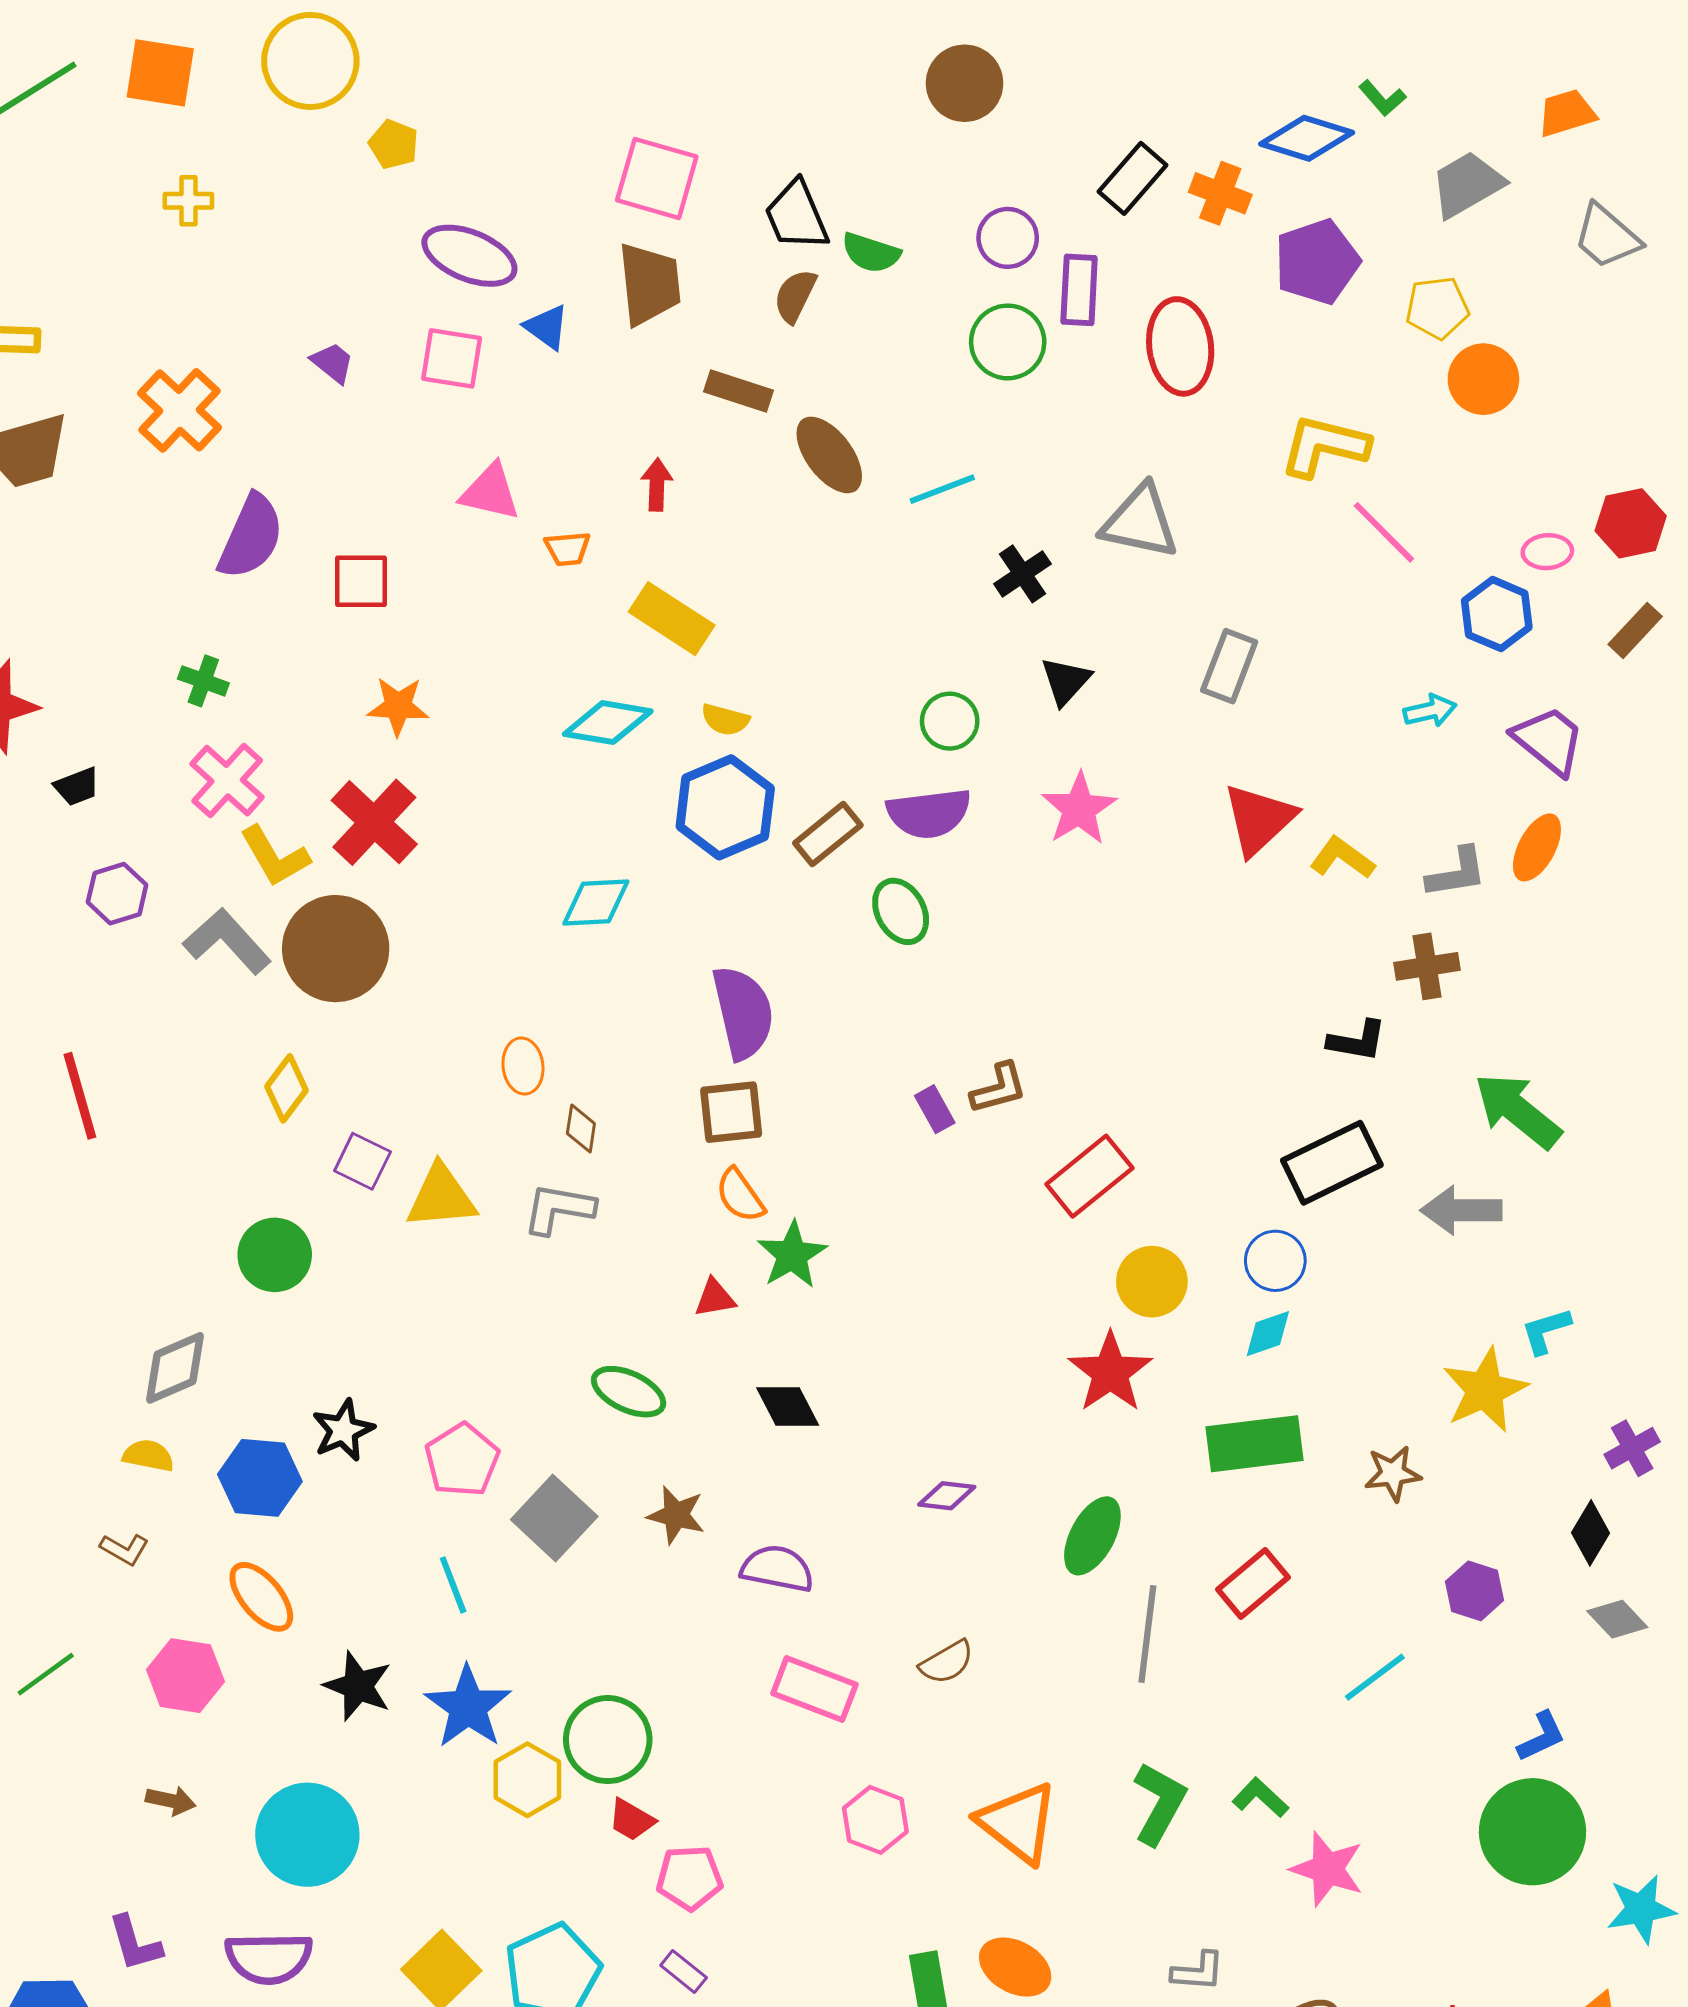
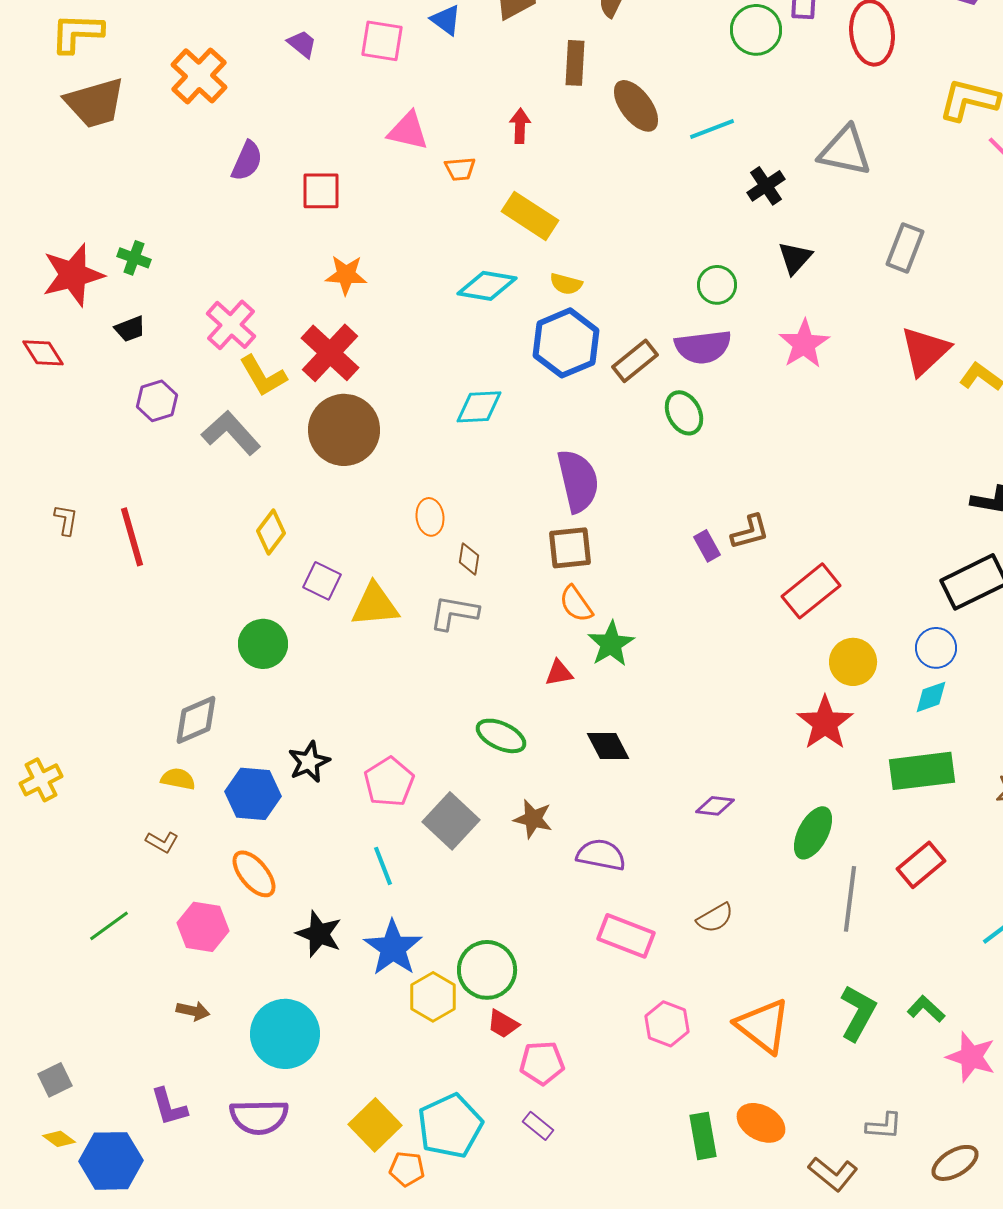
brown rectangle: (739, 391) -> (575, 63), turned 75
purple semicircle: (251, 537) -> (247, 161), size x0.7
green cross: (203, 681) -> (134, 258), moved
brown circle: (336, 949) -> (344, 430), moved

